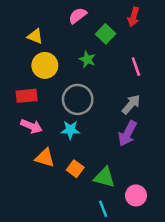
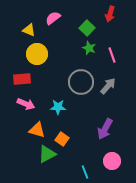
pink semicircle: (78, 16) -> (53, 18), moved
green star: (87, 59) -> (89, 48), moved
gray circle: (78, 99) -> (81, 82), moved
purple arrow: (127, 133) -> (105, 129), moved
green triangle: (104, 177) -> (47, 154), moved, turned -42

